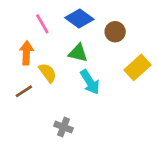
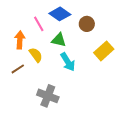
pink line: (42, 24) -> (39, 24), moved
gray cross: (63, 127) -> (48, 96), size x1.5

